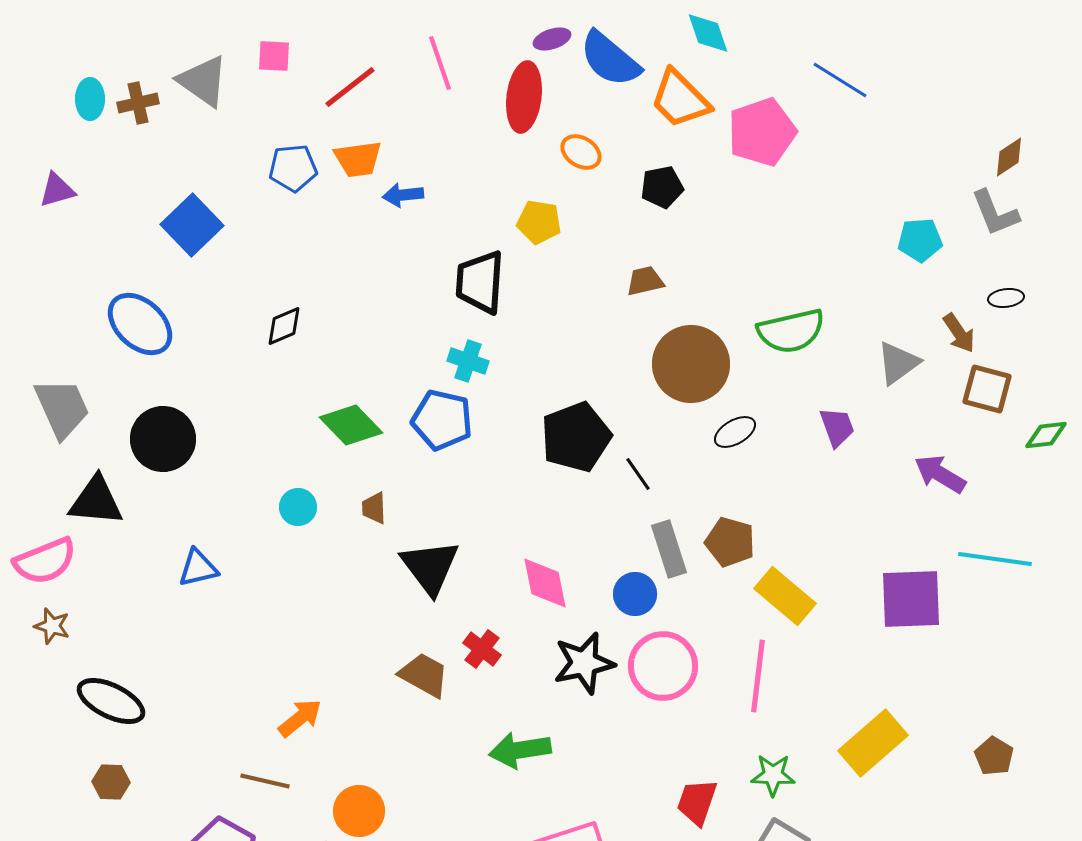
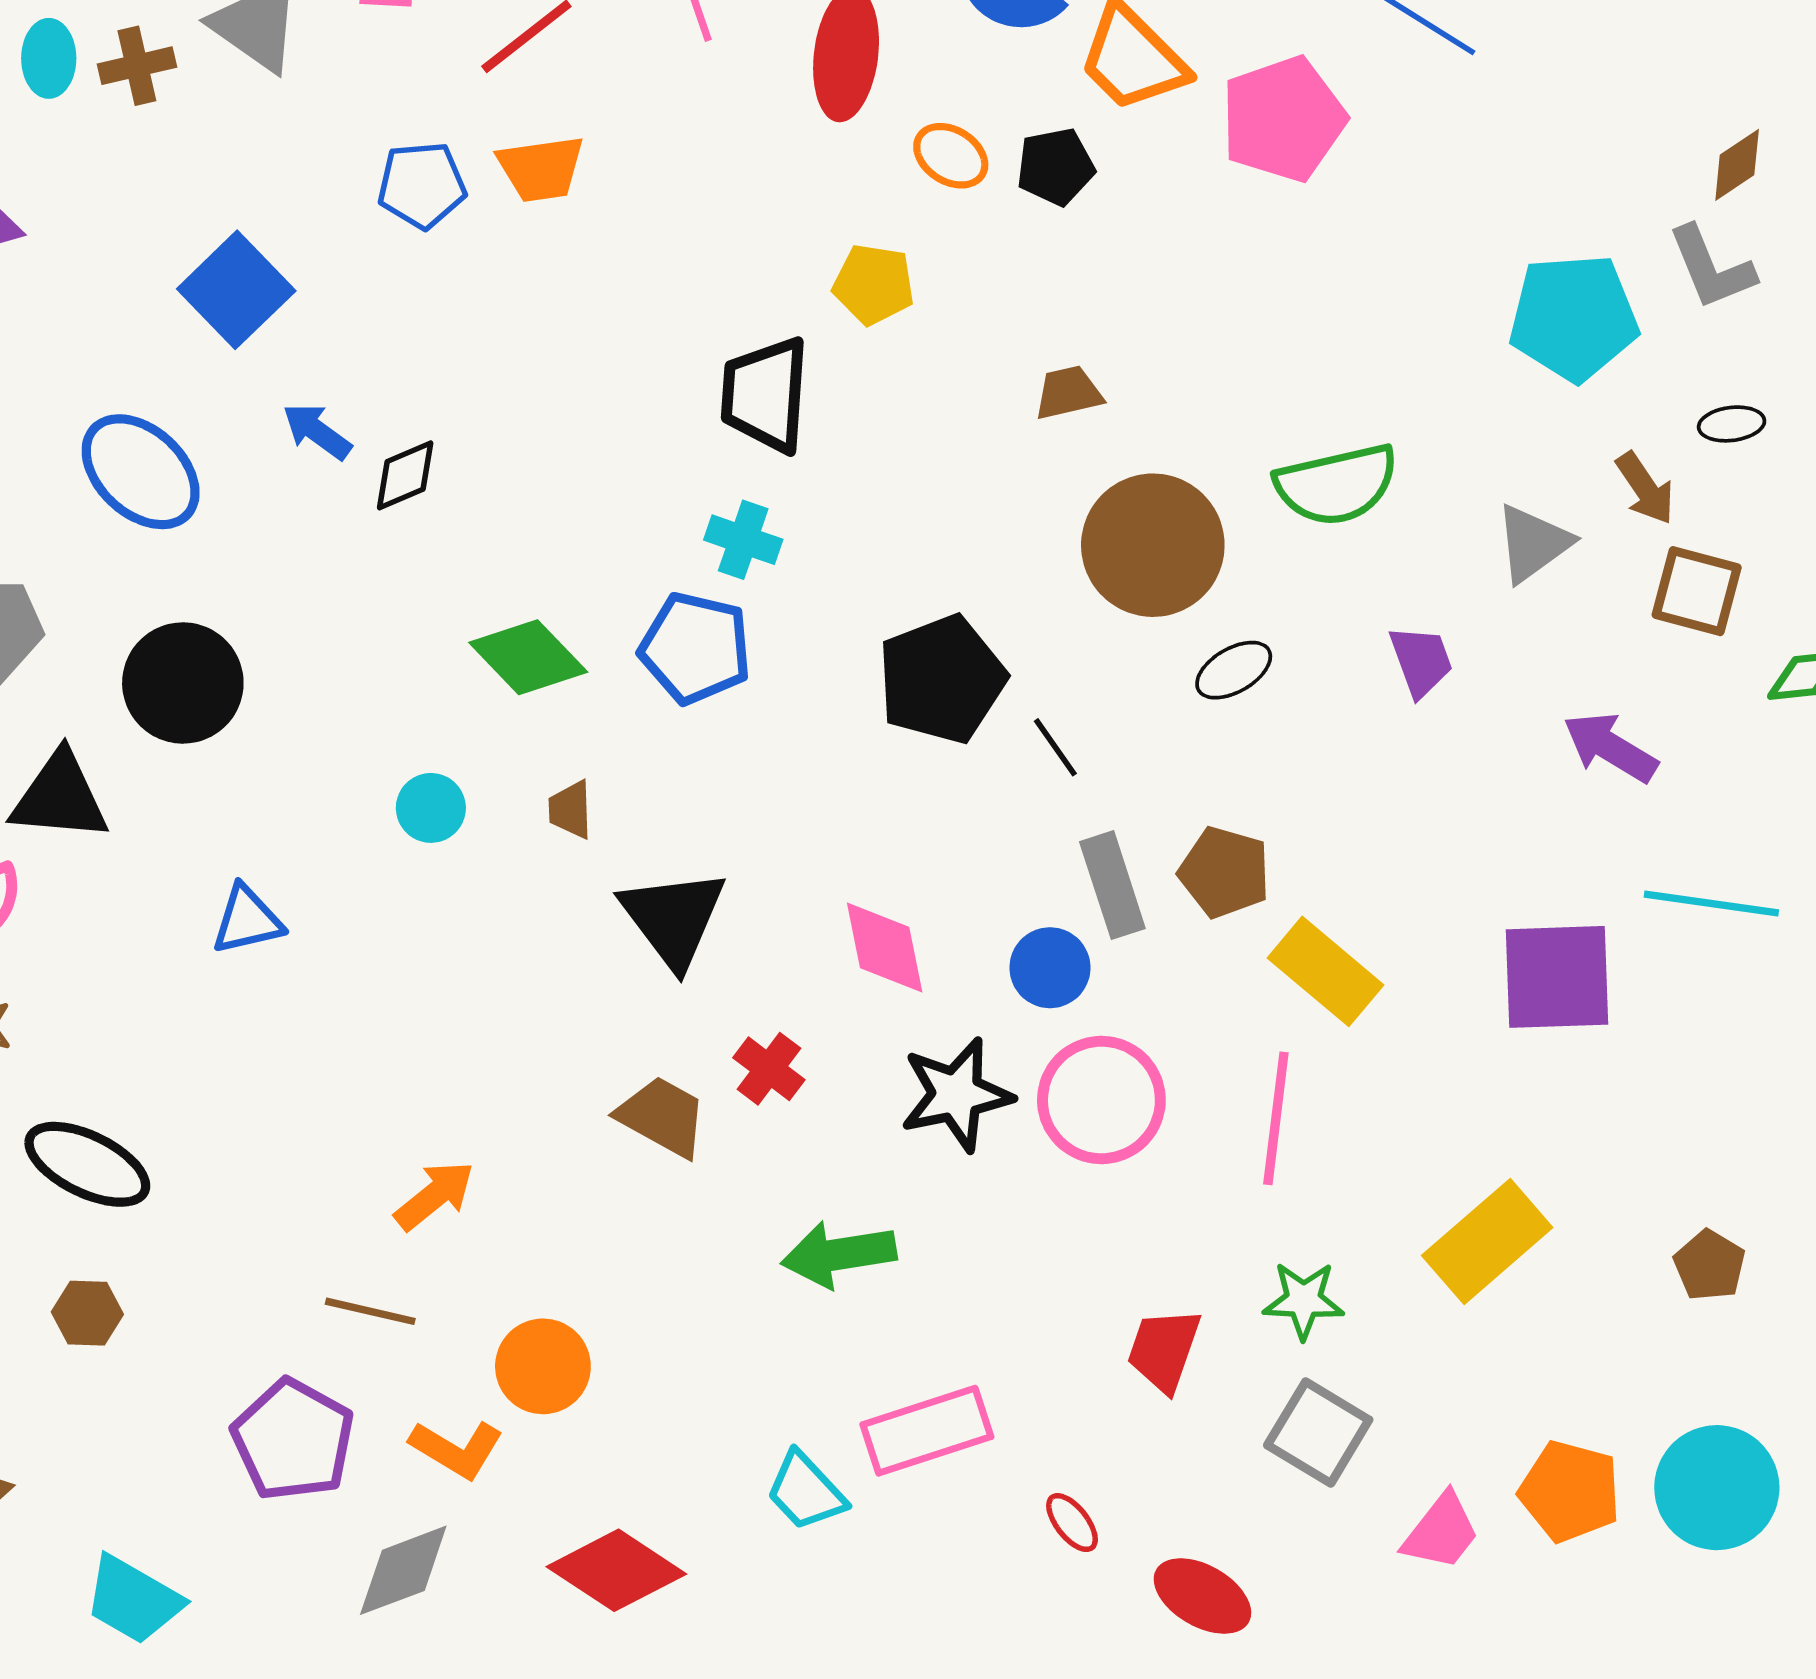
black pentagon: (662, 187) -> (1055, 167), moved
blue arrow: (403, 195) -> (317, 431), moved, turned 42
cyan pentagon: (920, 240) -> (1574, 317), size x1.6

